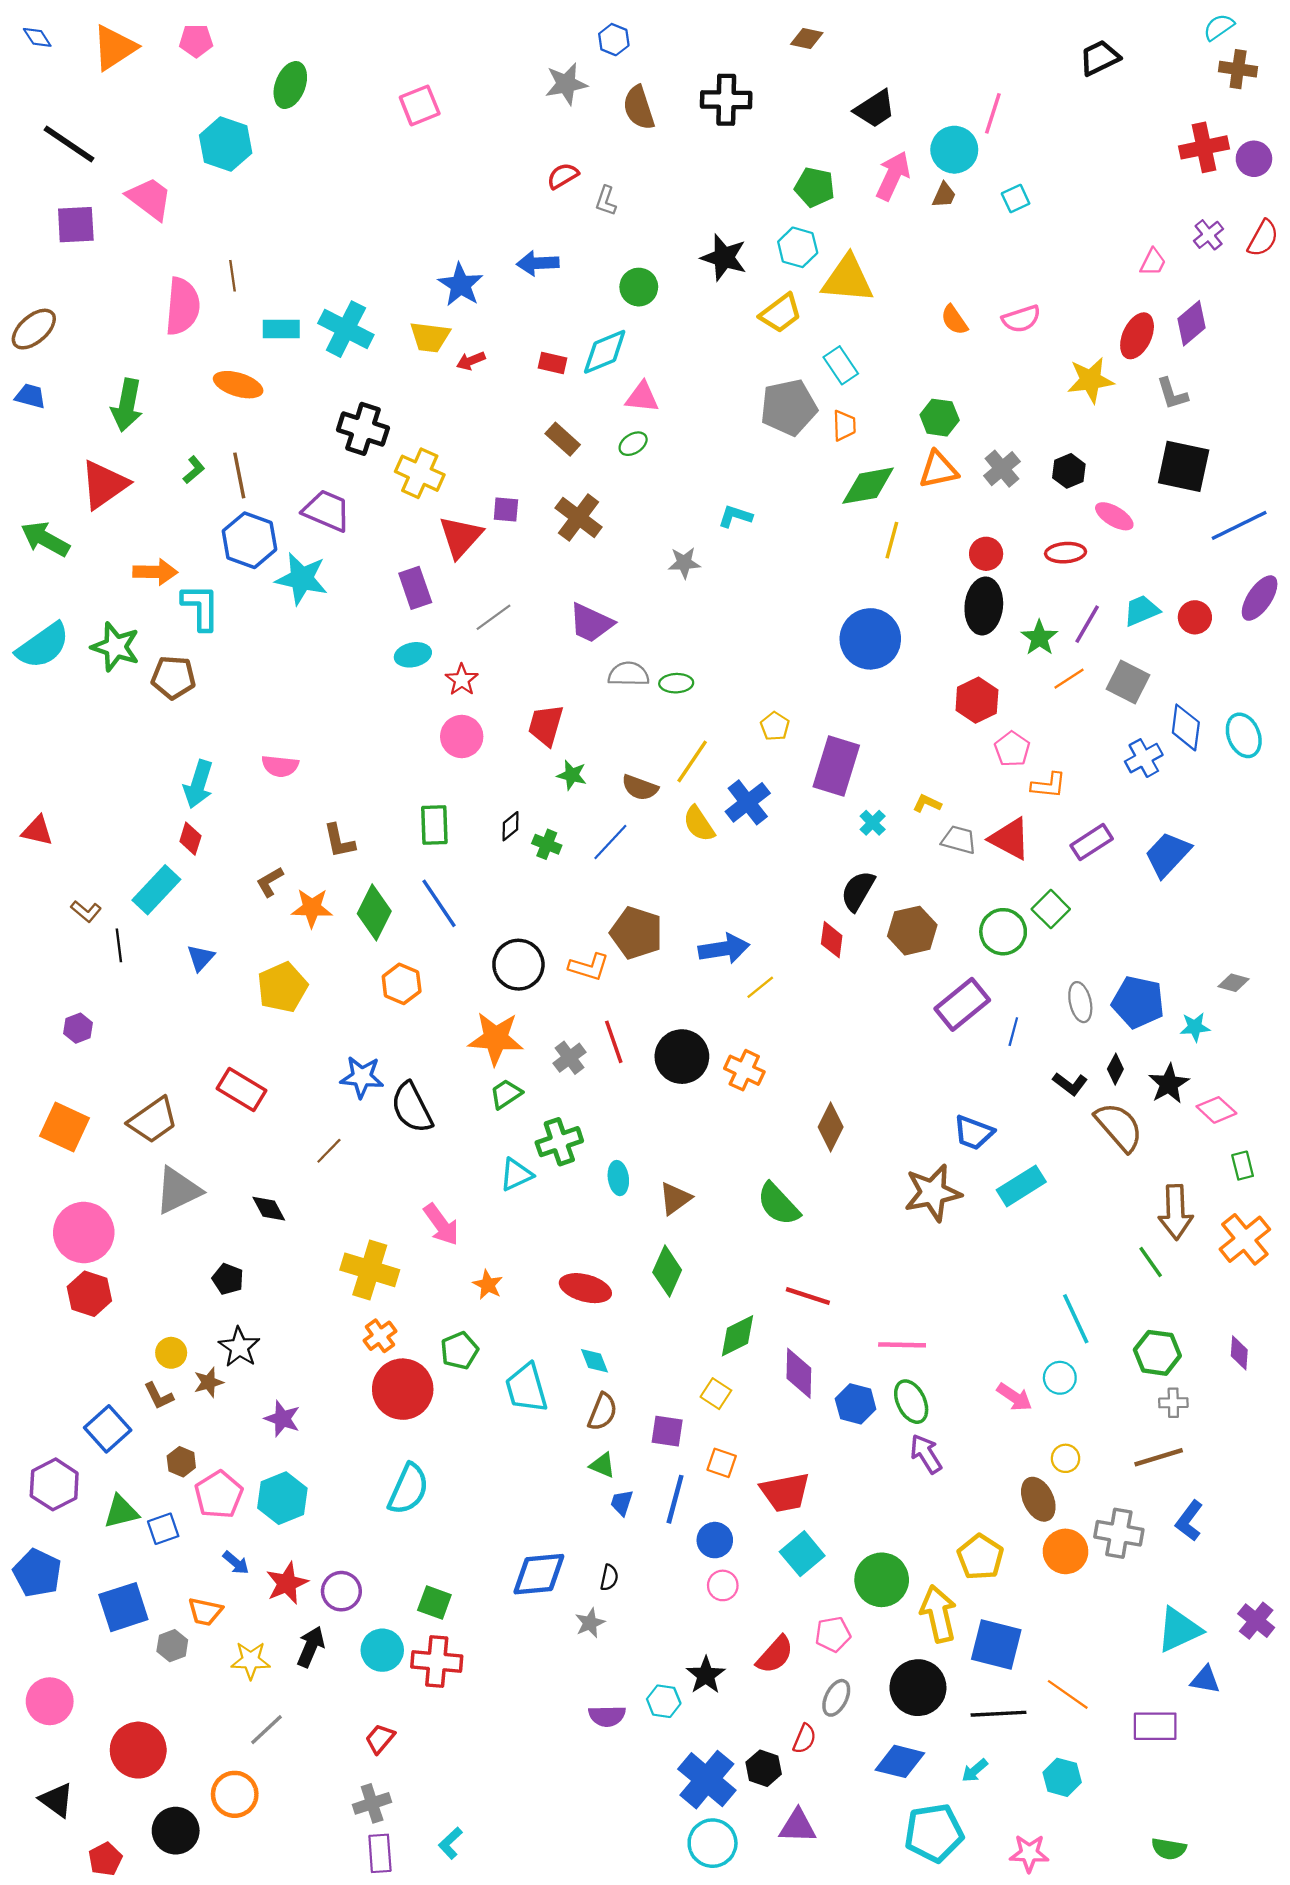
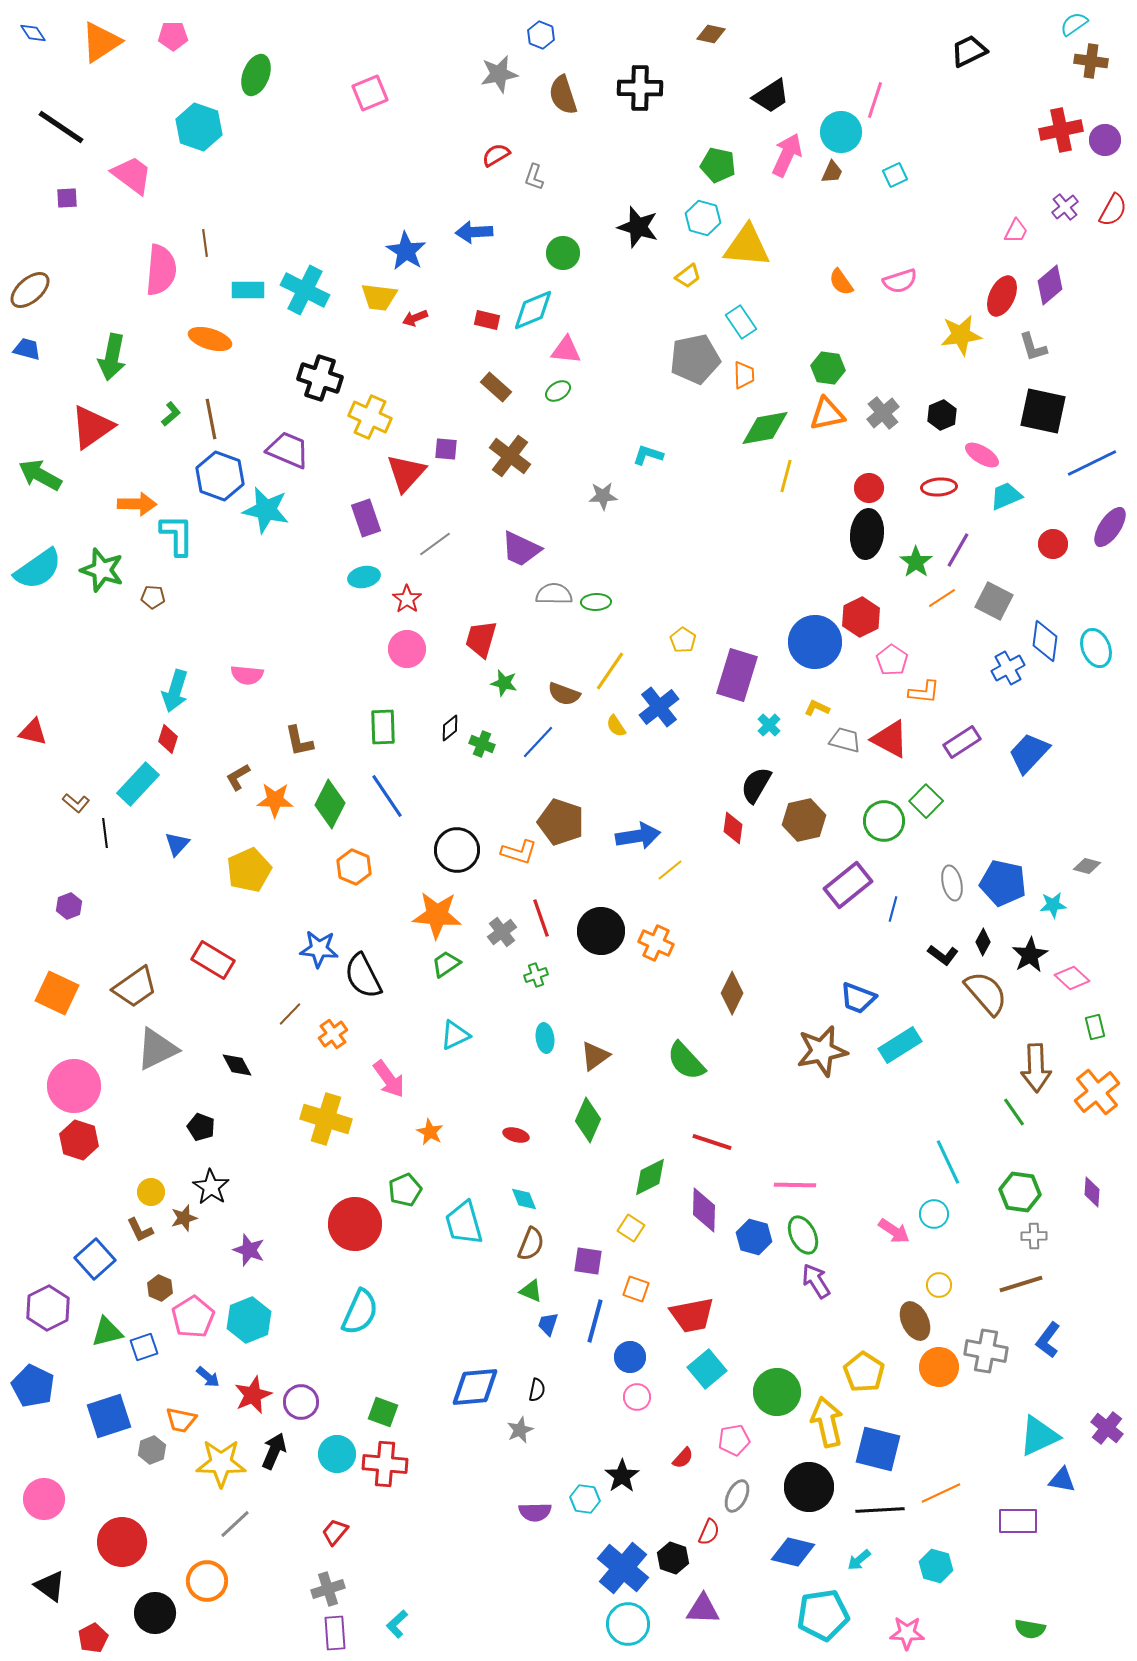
purple square: (76, 225) -> (67, 198), size x0.6
yellow trapezoid: (781, 313) -> (688, 276), size x0.7
cyan trapezoid: (1142, 611) -> (1006, 496), moved
blue circle: (870, 639) -> (815, 642), moved
brown pentagon: (173, 677) -> (153, 597), size x0.6
yellow semicircle: (699, 824) -> (616, 726), size x0.7
green cross: (559, 1142) -> (536, 975), moved, size x0.6
red ellipse: (585, 1288) -> (516, 1135), size x0.6
orange cross: (380, 1336) -> (333, 1034), moved
red semicircle: (775, 1655) -> (683, 1458), size x0.6
yellow star: (251, 1660) -> (221, 1463), size x1.4
orange line: (1068, 1694) -> (941, 1493), turned -60

